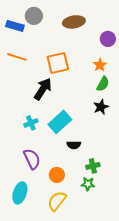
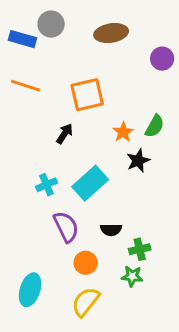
orange star: (100, 65) -> (123, 132), moved
black arrow: (43, 89) -> (65, 134), size x0.6
black star: (101, 107) -> (138, 161), moved
black semicircle: (74, 145) -> (111, 230), moved
purple semicircle: (32, 159) -> (66, 227), moved

